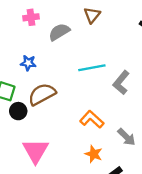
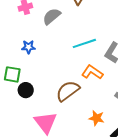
brown semicircle: (42, 94) -> (68, 91), moved
orange L-shape: (92, 119) -> (92, 72), moved

